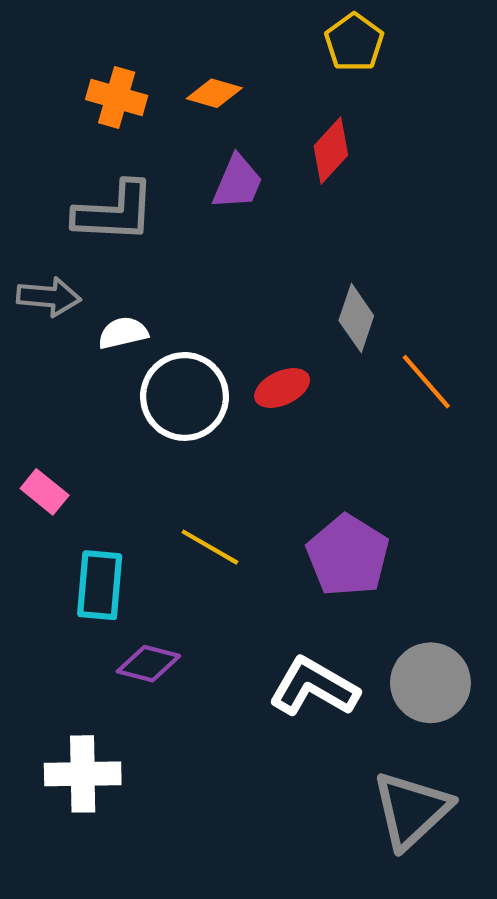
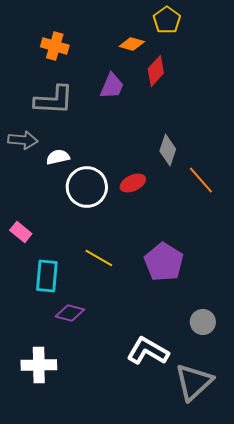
orange diamond: (214, 93) -> (132, 44), moved
gray circle: (430, 683) -> (203, 322), size x0.7
white L-shape: (314, 687) -> (148, 351), moved

